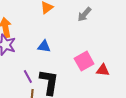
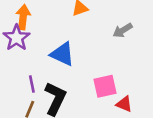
blue triangle: (44, 46) -> (62, 54), size x1.5

